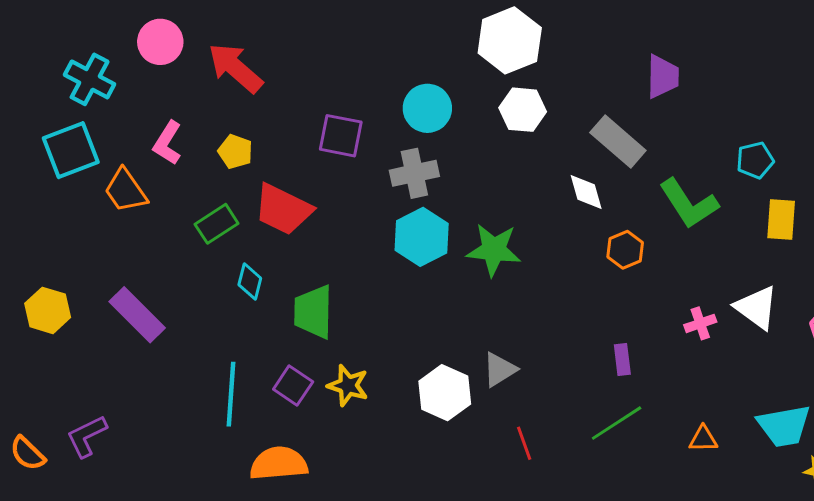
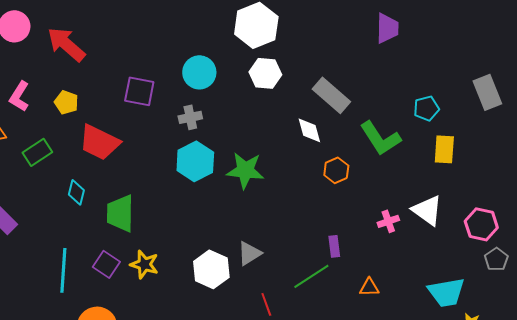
purple trapezoid: (663, 77) -> (387, 28), moved
gray cross: (414, 173) -> (190, 117), size x0.7
green rectangle: (217, 224) -> (37, 152), moved
green line: (617, 423) -> (311, 276), moved
orange triangle: (703, 439) -> (369, 287), moved

